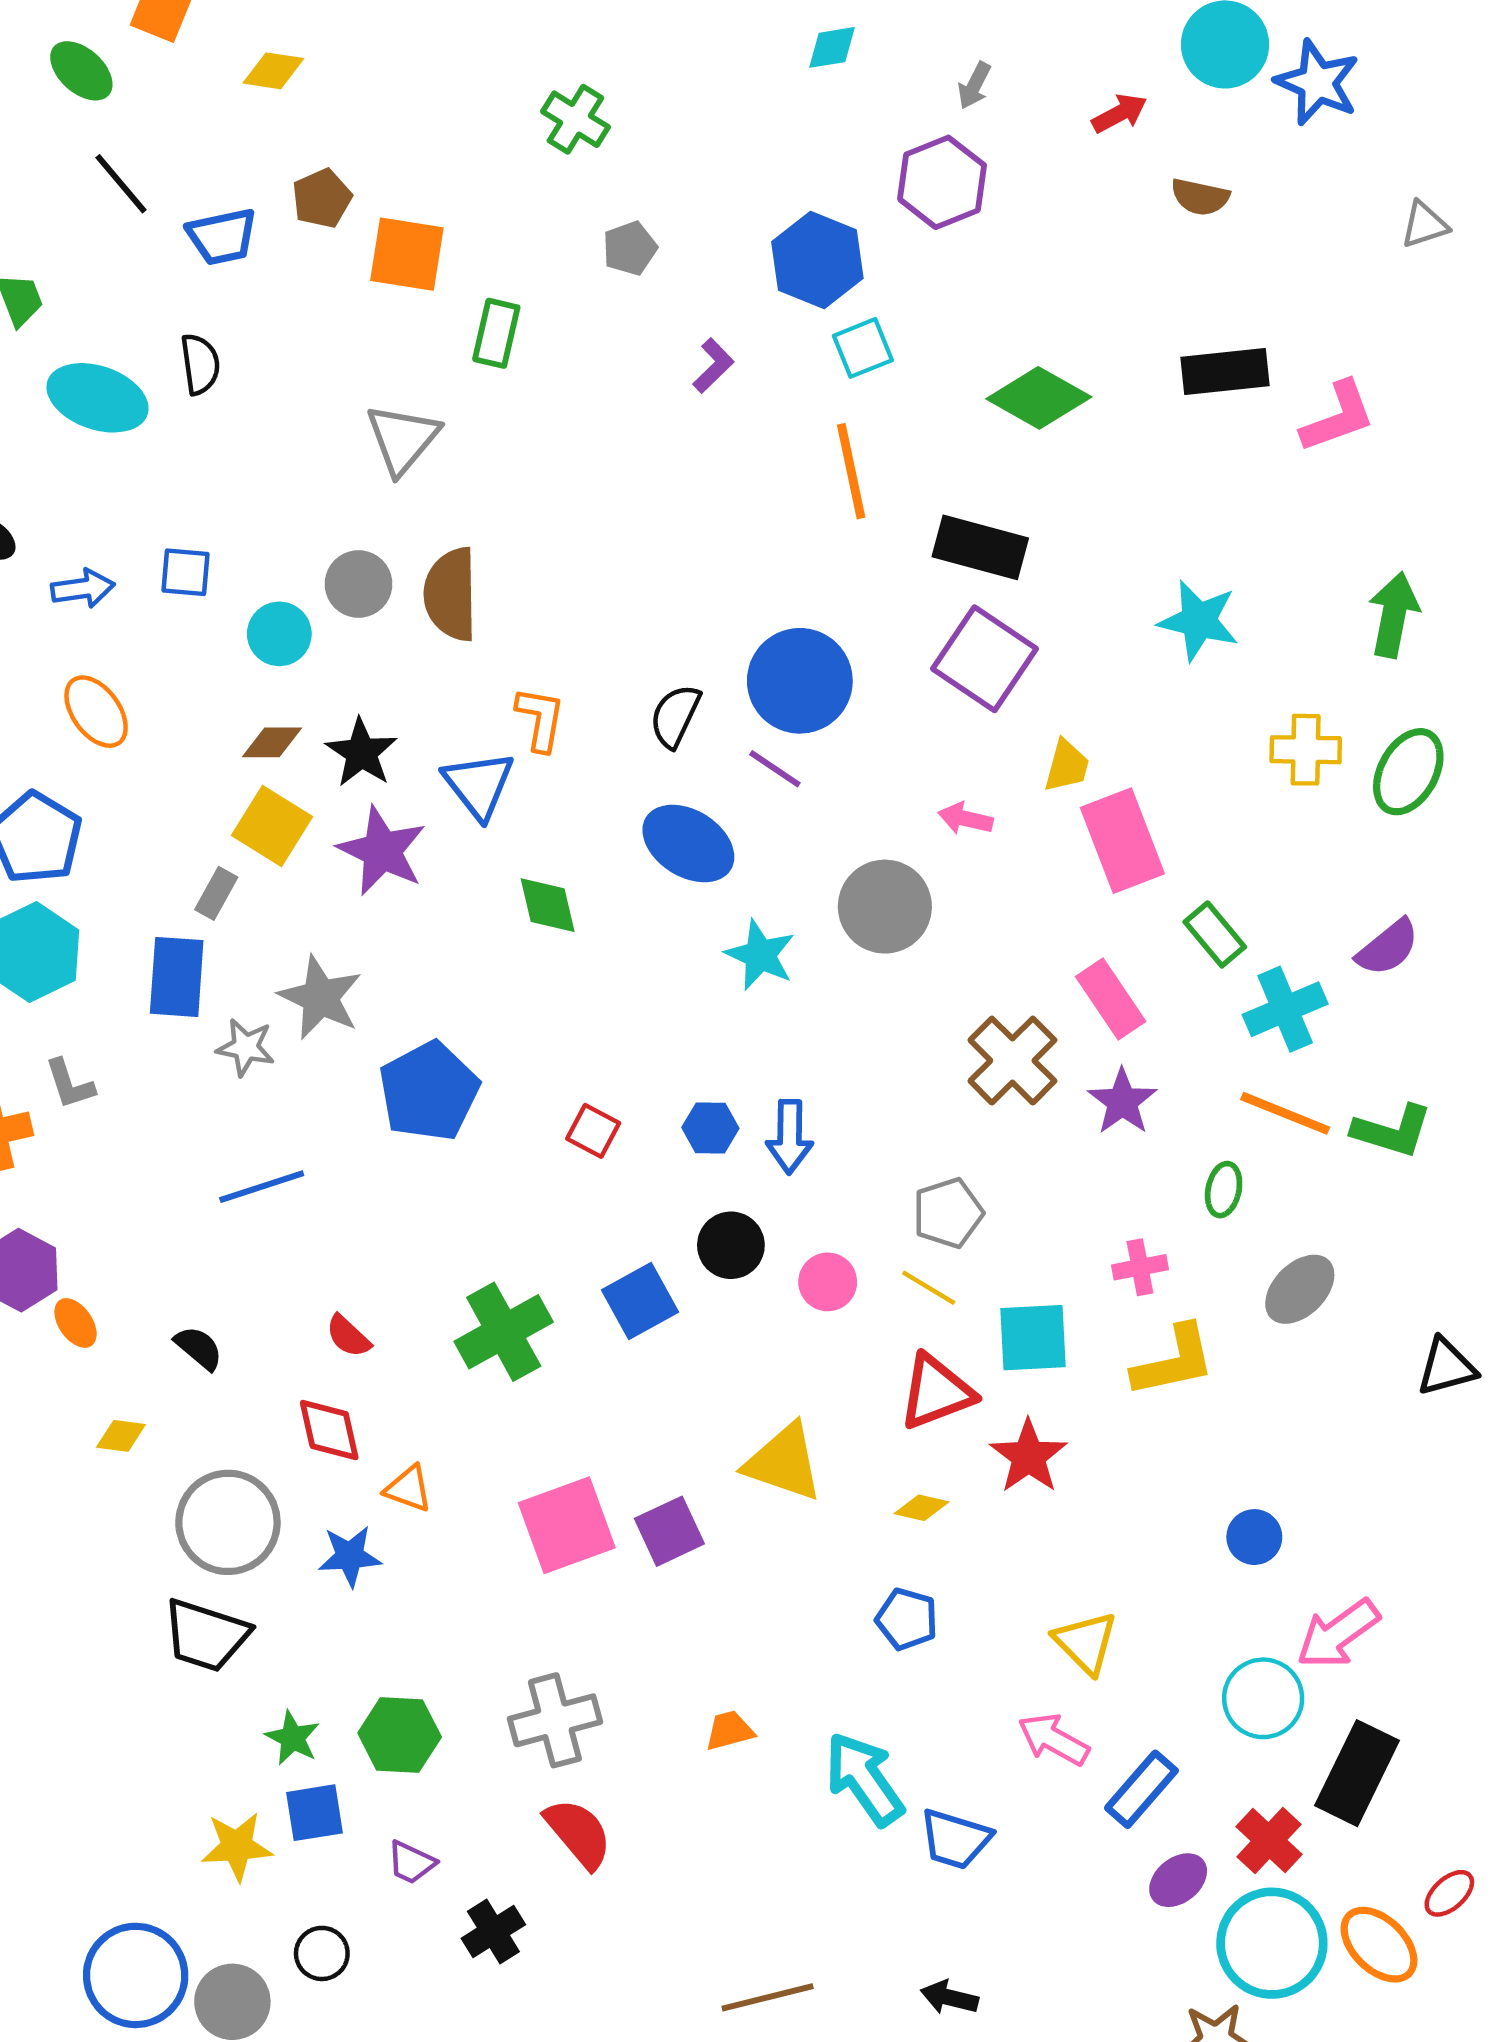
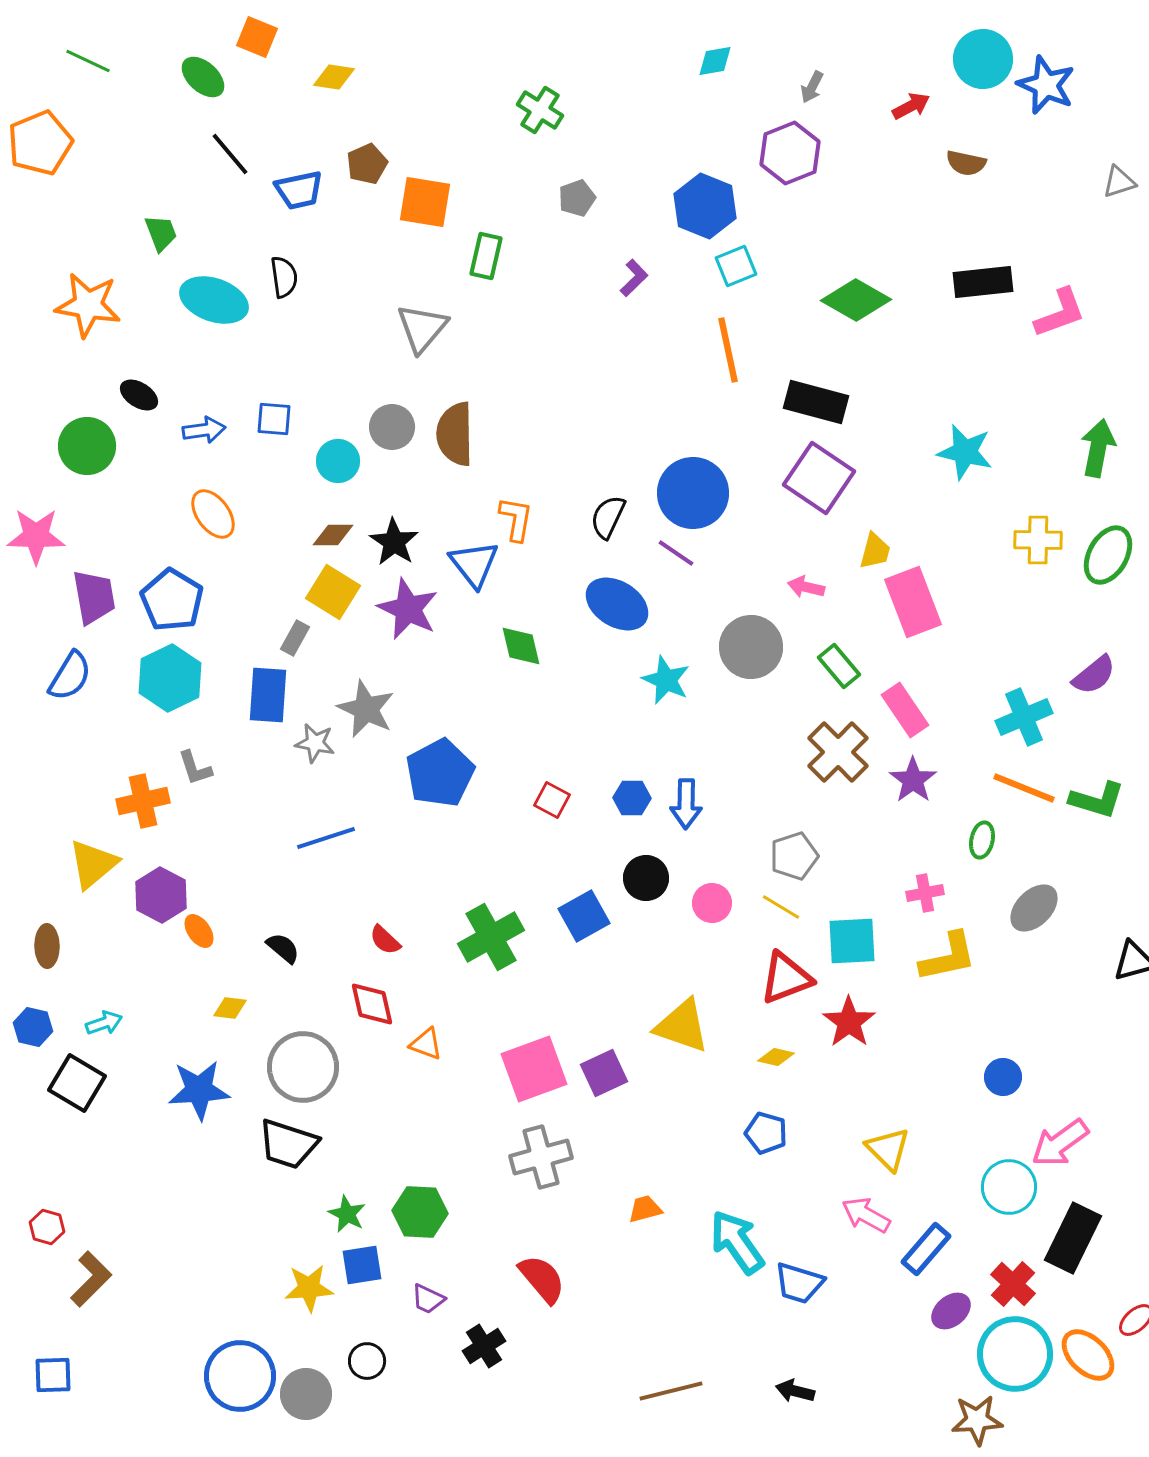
green rectangle: (1215, 934) -> (839, 666), moved
blue star: (350, 1556) -> (199, 1090), moved, size x1.4
gray cross: (555, 1720) -> (541, 1157), moved

